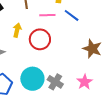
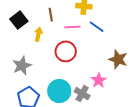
yellow arrow: (17, 30) -> (38, 34), moved
pink star: (85, 82) -> (99, 80), moved

